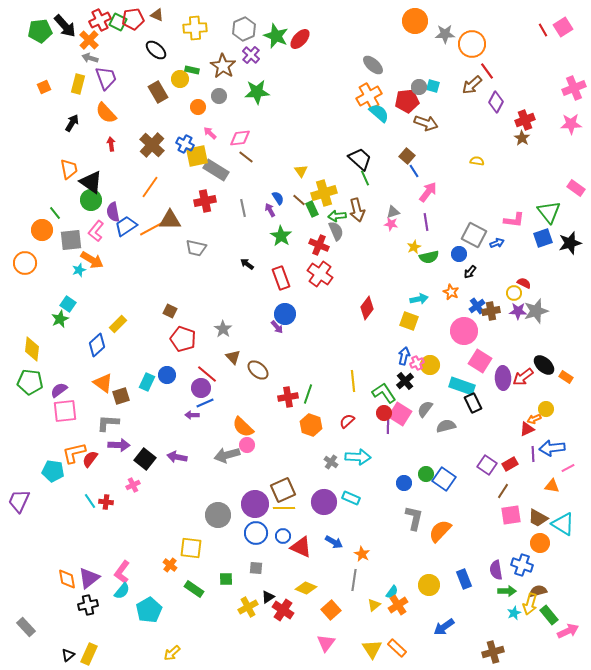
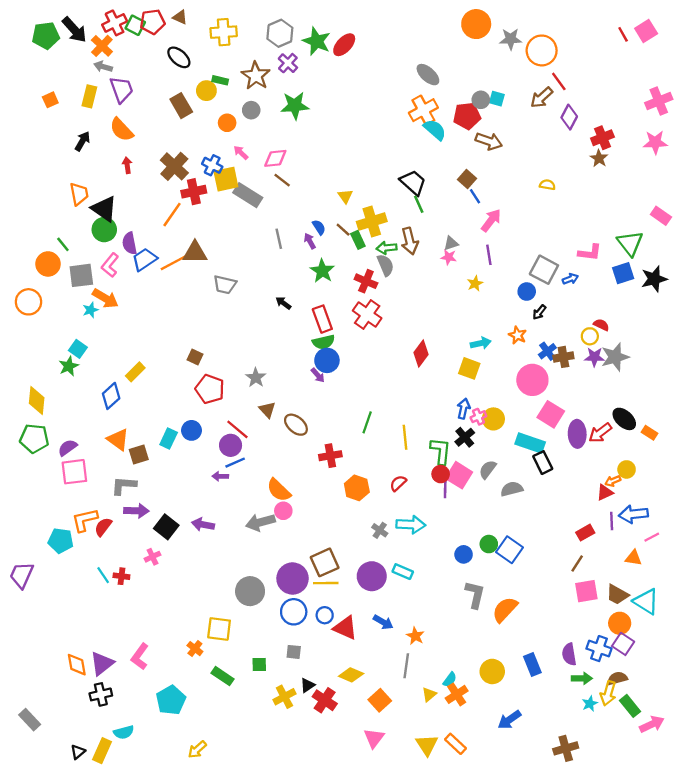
red cross: (205, 201) -> (194, 192), moved
green semicircle: (429, 257) -> (324, 342), moved
green L-shape: (384, 393) -> (441, 451), turned 40
green line: (308, 394) -> (367, 422), moved
purple square: (487, 465) -> (623, 644), moved
cyan semicircle: (122, 591) -> (124, 732), moved, turned 36

